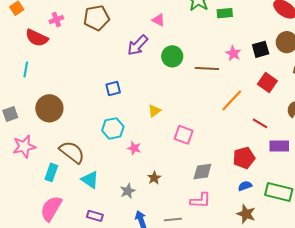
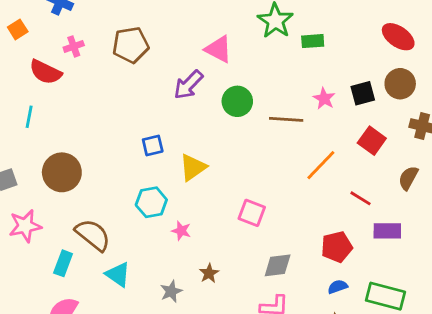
pink triangle: (158, 20) -> (219, 49), size x1.5
yellow triangle: (154, 111) -> (193, 167), moved, size x1.5

